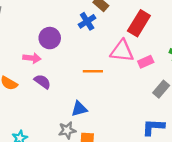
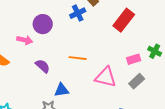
pink triangle: (122, 51) -> (106, 77), moved
pink rectangle: (146, 62) -> (134, 59), moved
purple semicircle: (42, 82) -> (43, 66), moved

